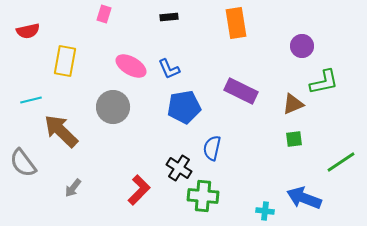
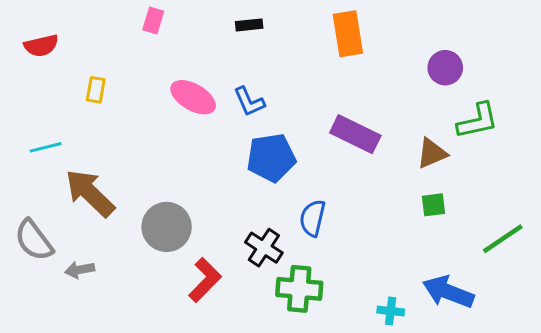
yellow rectangle: (65, 61) -> (96, 90), size x0.6
gray circle: (113, 107) -> (167, 227), moved
gray arrow: (73, 188) -> (80, 270), moved, turned 42

